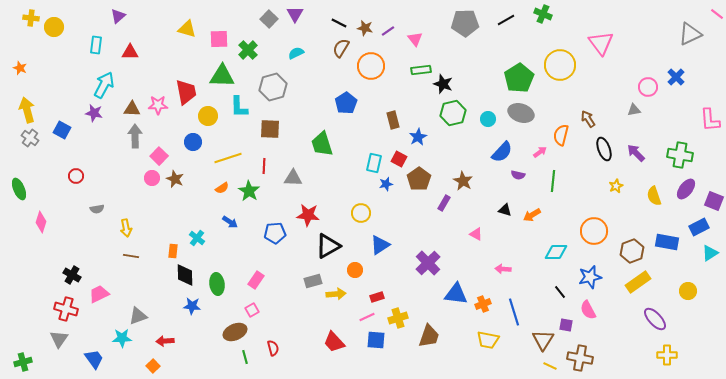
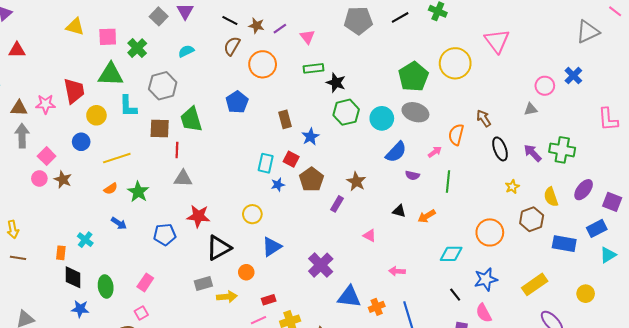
cyan circle: (488, 119) -> (382, 118), size x1.5
green trapezoid: (322, 144) -> (191, 119), moved
green cross: (680, 155) -> (562, 150), moved
red line: (264, 166) -> (177, 150), moved
brown hexagon: (632, 251) -> (532, 219), moved

